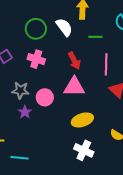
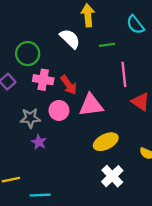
green circle: (36, 29) -> (28, 54), moved
red arrow: (74, 61) -> (69, 85), moved
pink circle: (45, 97) -> (59, 110), moved
white cross: (84, 150) -> (112, 176), turned 30

